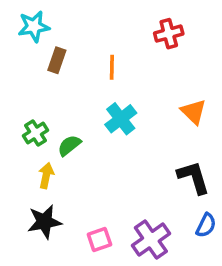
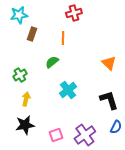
red cross: (169, 34) -> (74, 13), moved
cyan cross: (121, 119) -> (68, 90), moved
green semicircle: (69, 145) -> (52, 62), moved

